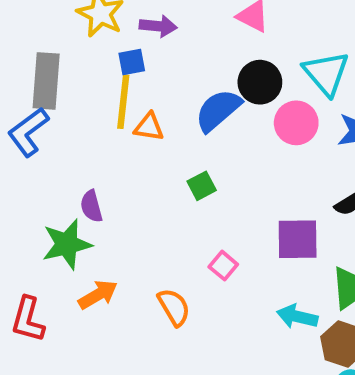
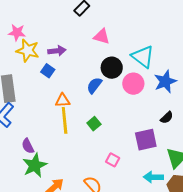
blue square: (132, 62) -> (48, 71), turned -32
yellow line: (123, 102) -> (65, 120), moved
blue semicircle: (218, 110) -> (94, 85), size x0.7
purple semicircle: (91, 206) -> (28, 146), moved

